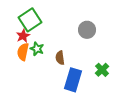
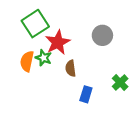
red star: (23, 36) -> (58, 42), moved, size x1.5
blue rectangle: (73, 80) -> (86, 94), size x0.6

